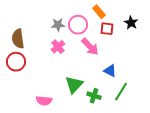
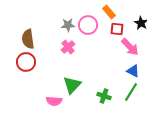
pink arrow: (90, 47) -> (130, 47), moved
blue triangle: (110, 71) -> (133, 71), moved
green triangle: (74, 85) -> (72, 85), moved

